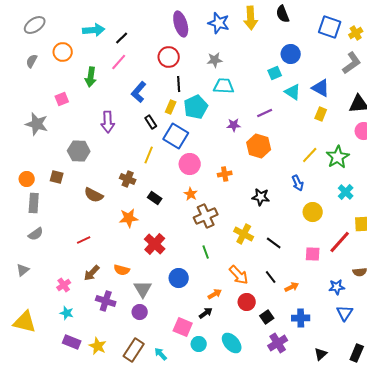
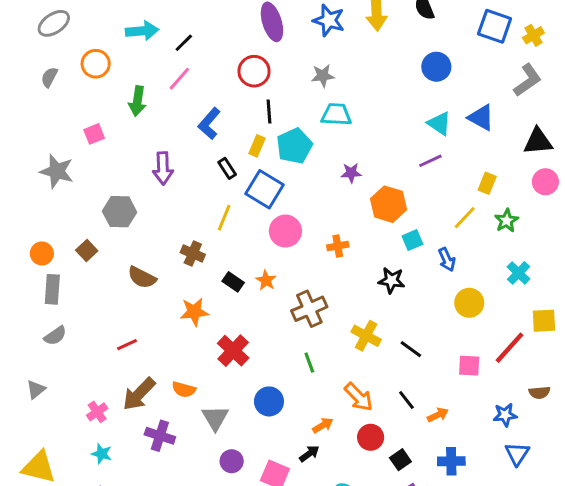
cyan square: (275, 73) -> (412, 240), moved
purple line: (265, 113) -> (430, 161), moved
yellow rectangle: (321, 114) -> (487, 183), moved
green star: (338, 157) -> (507, 221), size x0.7
brown square: (57, 177) -> (87, 251), turned 32
orange star: (191, 194) -> (266, 280), moved
brown arrow: (92, 273) -> (139, 394), size x1.4
purple circle: (140, 312) -> (232, 461), moved

